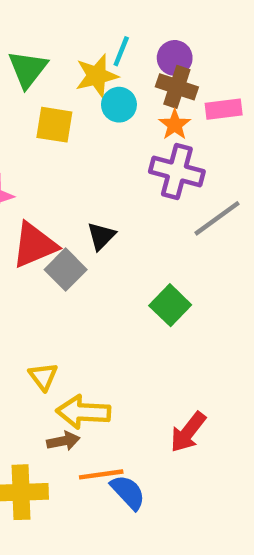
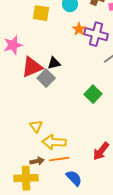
orange star: (175, 125) -> (79, 29), moved
black triangle: (101, 236) -> (54, 63), moved, turned 32
brown arrow: (63, 441) -> (37, 161), moved
orange line: (101, 474) -> (59, 159), moved

